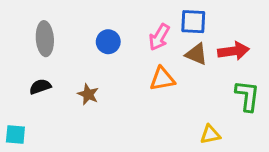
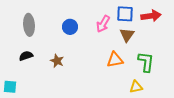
red arrow: (233, 51) -> (151, 16), moved
brown triangle: (196, 54) -> (127, 35), turned 42
orange triangle: (162, 79) -> (115, 60), moved
green L-shape: (247, 96) -> (146, 62), moved

